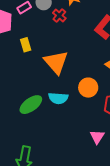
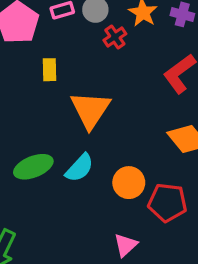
orange circle: (88, 88) -> (129, 183), moved
cyan semicircle: (58, 98) -> (79, 168), turned -66

